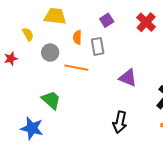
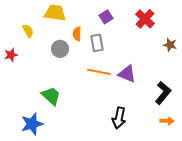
gray circle: (50, 53) -> (60, 49), moved
orange line: (76, 68) -> (99, 72), moved
blue star: (32, 128) -> (32, 124), turned -30

